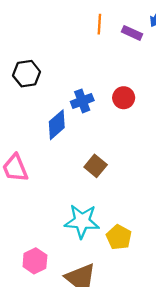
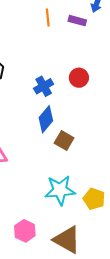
blue diamond: (57, 125) -> (46, 119), moved

